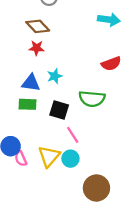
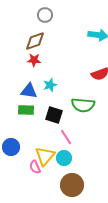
brown diamond: (38, 26) -> (35, 41), turned -65
pink semicircle: (21, 159) -> (35, 167), moved
brown circle: (96, 188) -> (72, 185), moved

